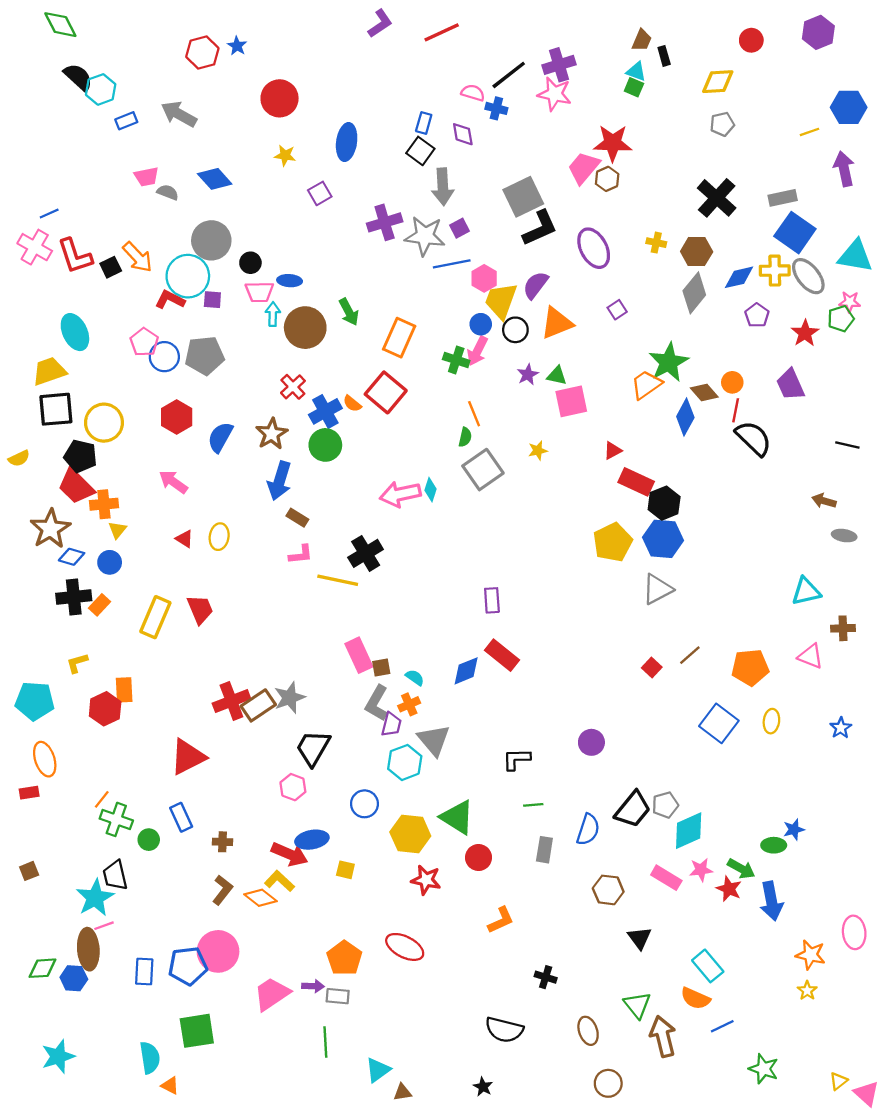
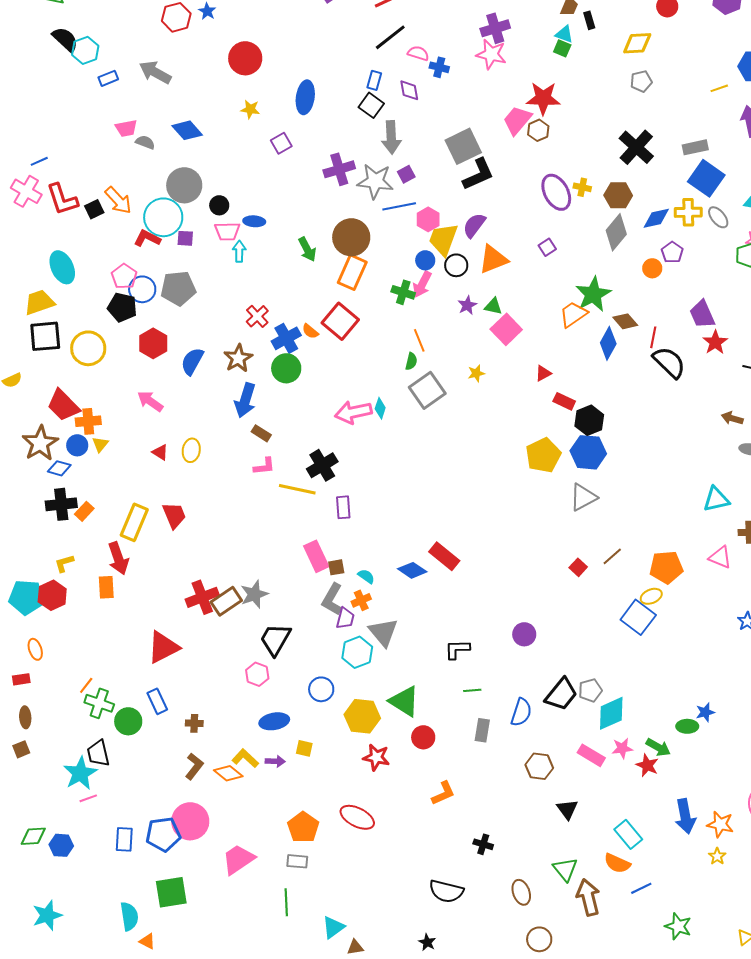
black line: (509, 75) -> (390, 37), moved
purple ellipse: (594, 248) -> (556, 192), moved
gray ellipse: (808, 276) -> (718, 217), size x0.7
brown circle: (305, 328) -> (351, 237), moved
red star: (805, 333) -> (715, 342), moved
orange circle: (732, 382) -> (652, 268), moved
pink square: (571, 401) -> (506, 329), turned -32
black pentagon: (80, 456) -> (122, 307), moved
red rectangle: (636, 482) -> (564, 401), size x0.7
blue circle: (110, 562) -> (77, 445), moved
purple rectangle: (492, 600) -> (343, 507), moved
blue diamond: (466, 671) -> (412, 570), turned 56
red hexagon: (105, 709) -> (52, 595), moved
yellow ellipse: (771, 721) -> (651, 596), moved, turned 60
orange ellipse: (45, 759) -> (35, 649), size x0.7
green circle: (149, 840) -> (128, 721), size x1.4
red arrow: (290, 854) -> (118, 558), moved, turned 48
blue arrow: (771, 901) -> (685, 816), moved
brown ellipse: (88, 949) -> (25, 717), moved, size x0.6
purple arrow: (313, 986) -> (275, 761), moved

